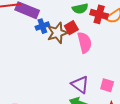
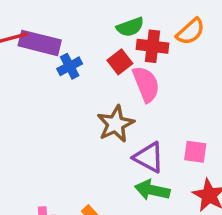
red cross: (99, 14) -> (152, 46), moved
brown star: (57, 33) -> (116, 124), moved

